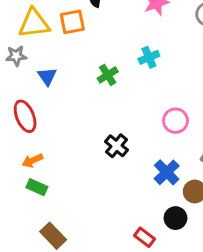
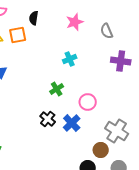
green cross: (108, 75) -> (57, 89), moved
blue cross: (167, 172) -> (72, 123), moved

